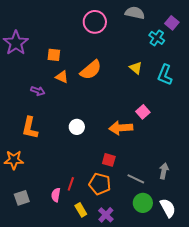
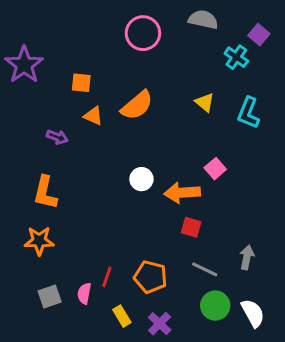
white circle: (77, 127) -> (141, 179), moved
orange star: (14, 160) -> (39, 241), moved
red square: (109, 160) -> (191, 227), moved
gray square: (22, 198) -> (50, 296), moved

